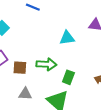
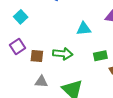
green rectangle: (68, 77) -> (100, 56), moved, turned 56

